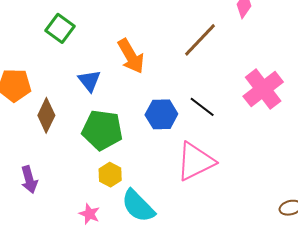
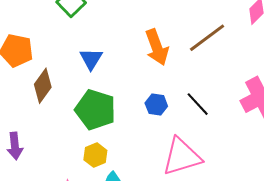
orange arrow: (131, 56) -> (157, 47), moved
blue hexagon: (161, 114) -> (156, 105), size x0.7

